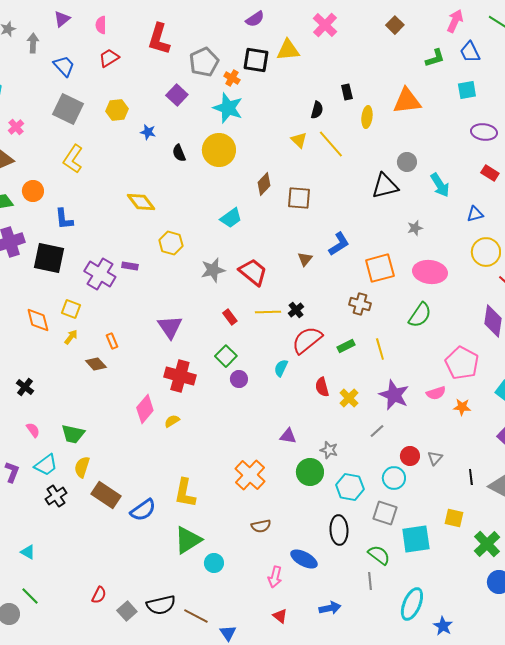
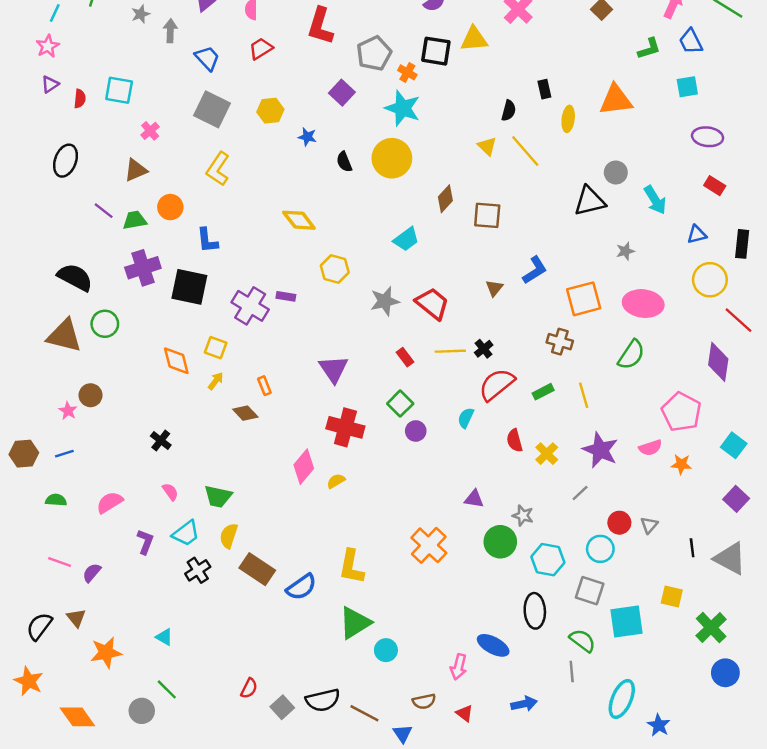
brown semicircle: (261, 526) -> (424, 701), moved

